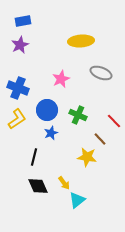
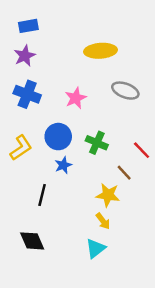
blue cross: (18, 88) -> (27, 94), moved
yellow arrow: (64, 183) -> (103, 221), moved
black diamond: (38, 186) -> (32, 241), moved

